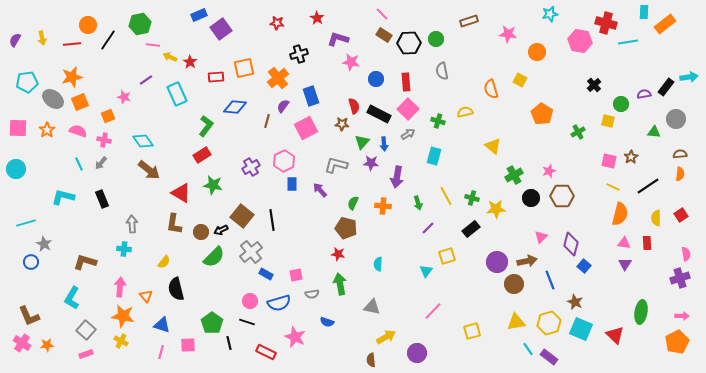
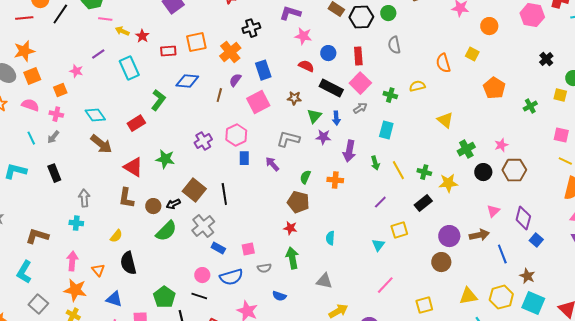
red semicircle: (354, 106) -> (306, 66), moved, turned -49
red rectangle: (202, 155) -> (136, 123), moved
green arrow: (418, 203) -> (375, 163), moved
brown circle: (514, 284) -> (441, 262), moved

